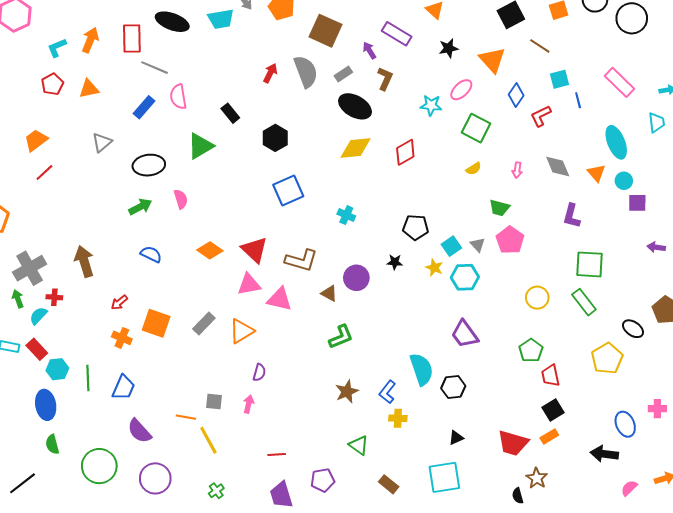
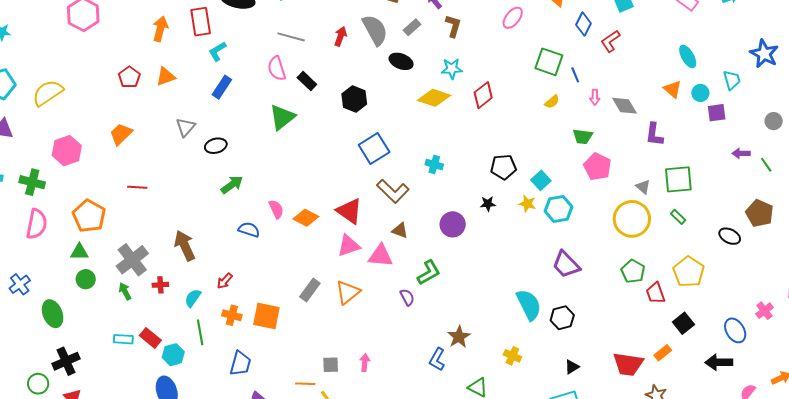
cyan L-shape: (57, 48) -> (217, 51), moved
gray line: (155, 68) -> (291, 37), moved
pink ellipse: (461, 90) -> (513, 18), moved
pink semicircle: (178, 97) -> (277, 68), moved
blue line: (578, 100) -> (575, 75), moved
cyan star: (431, 105) -> (452, 69), moved
black ellipse: (355, 106) -> (401, 61), moved, size x0.7
cyan trapezoid: (657, 122) -> (732, 80), moved
cyan ellipse: (616, 142) -> (688, 56), size x0.7
yellow diamond: (356, 148) -> (434, 98), turned 32
black ellipse: (149, 165) -> (216, 146), moved, size x0.7
gray diamond: (558, 166) -> (624, 106), moved
red line: (44, 173) -> (137, 187), moved, turned 54
pink semicircle: (181, 199) -> (276, 209), moved
gray triangle: (478, 245) -> (643, 187), moved
brown L-shape: (301, 260) -> (393, 191), moved, turned 36
brown triangle: (329, 293) -> (400, 231), moved
yellow circle: (537, 298) -> (632, 219), size x1.6
green rectangle: (584, 302) -> (678, 217), size x0.6
cyan semicircle: (38, 316) -> (193, 298), moved
orange square: (156, 323) -> (266, 316), moved
green L-shape: (341, 337) -> (429, 273), moved
yellow pentagon: (607, 359) -> (689, 272), moved
purple semicircle: (259, 373) -> (407, 297), moved, turned -36
green line: (88, 378) -> (200, 332), moved
blue L-shape: (387, 392) -> (437, 359), moved
pink cross: (657, 409) -> (764, 311), turned -30
black square: (553, 410) -> (683, 323), moved
yellow cross: (398, 418) -> (512, 356), turned 30

